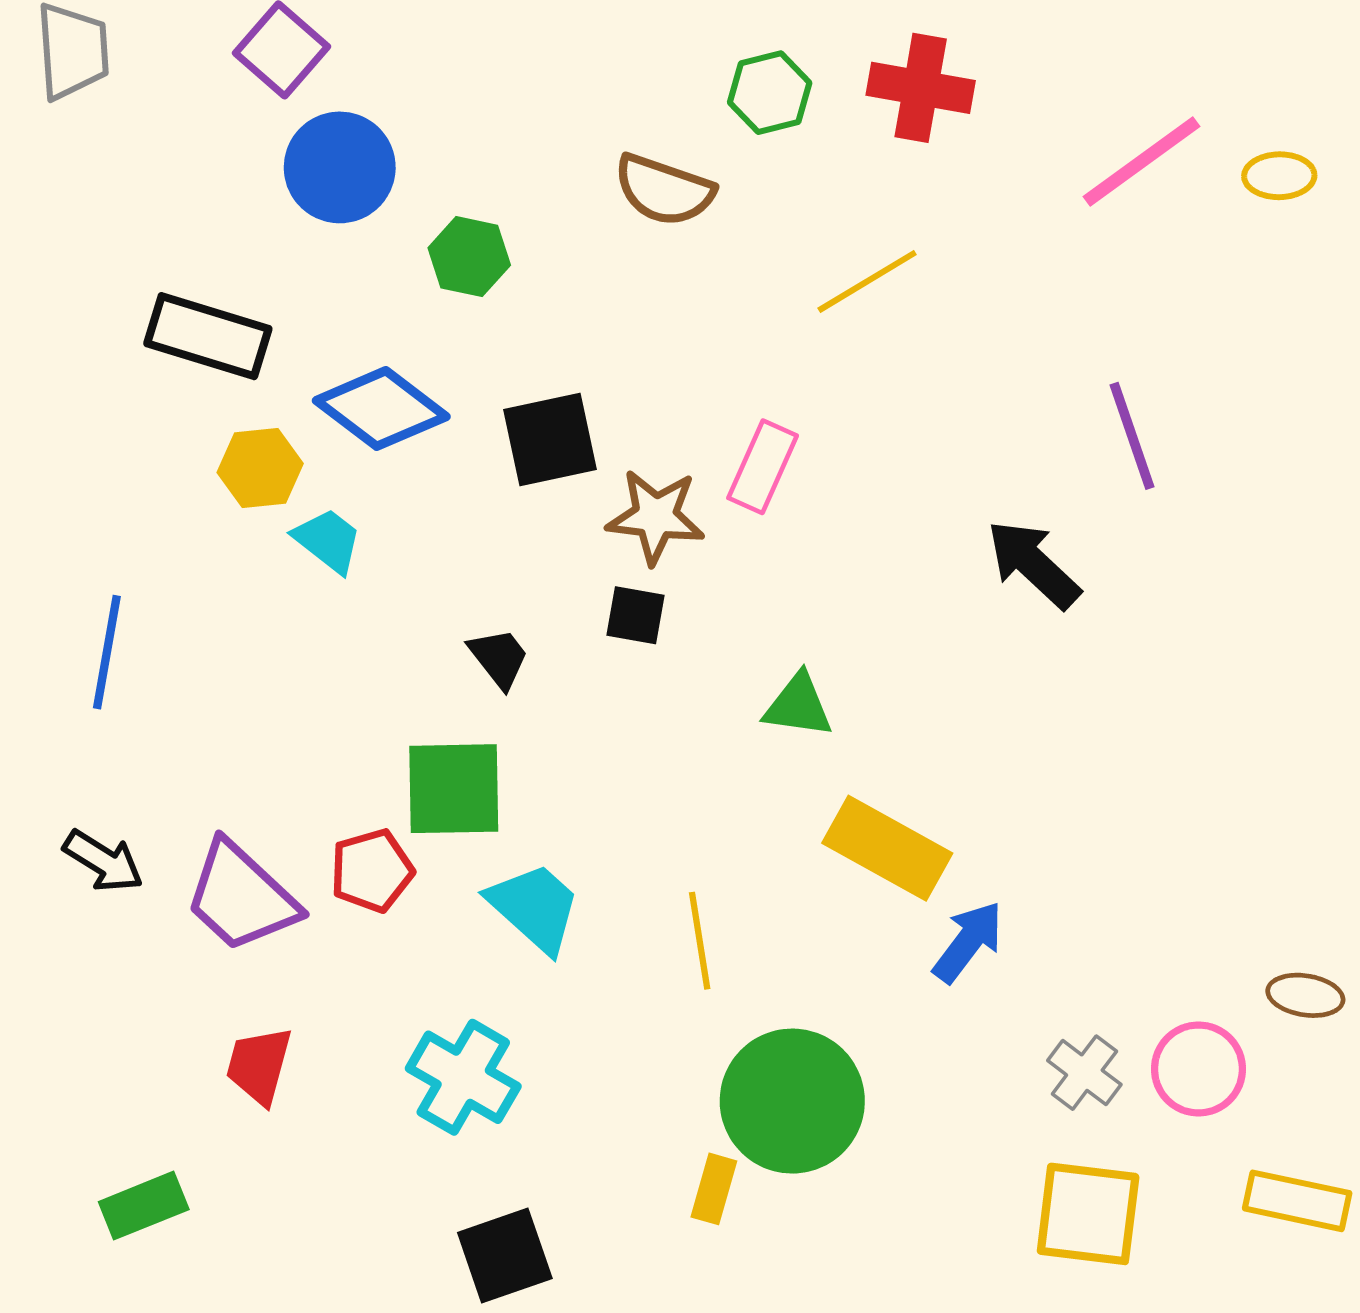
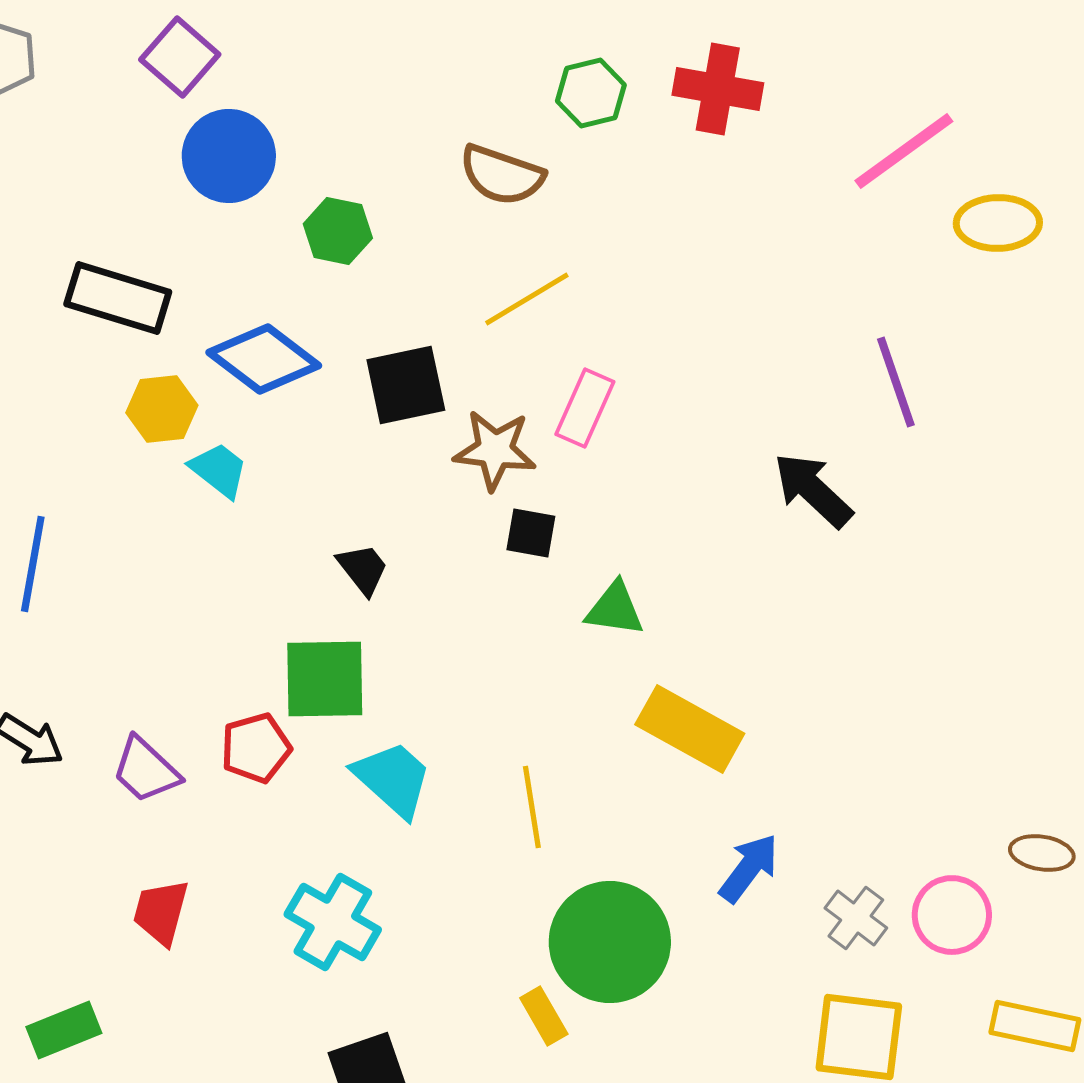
yellow ellipse: (1279, 176) -> (998, 223), moved, size x1.4
yellow line: (867, 281) -> (527, 299), moved
black square: (635, 615) -> (531, 533), moved
purple trapezoid: (241, 897) -> (146, 770), size x0.7
blue arrow: (968, 942) -> (749, 868), moved
yellow rectangle: (714, 1189) -> (544, 1016), turned -46

